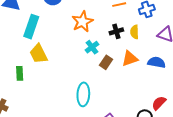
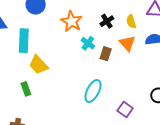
yellow semicircle: (135, 32) -> (131, 22), moved
orange triangle: (130, 59) -> (127, 43), turned -36
cyan ellipse: (83, 94) -> (93, 91), turned 40

